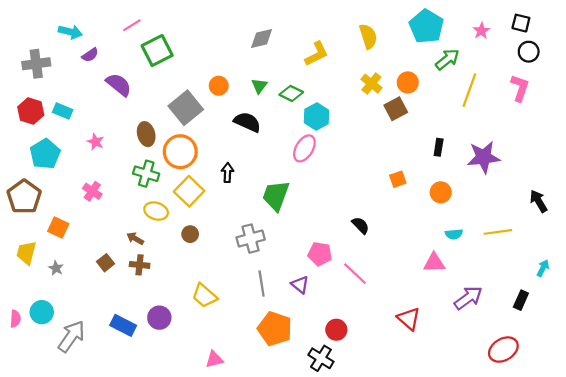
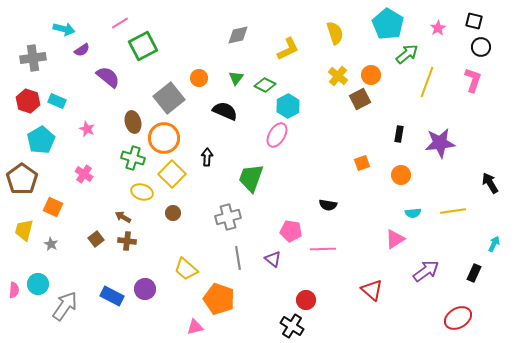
black semicircle: (360, 225) -> (328, 205), turned 144
pink triangle: (434, 263) -> (395, 239), turned -30
pink line: (355, 274) -> (323, 249), turned -45
orange pentagon: (275, 329) -> (219, 299), moved

